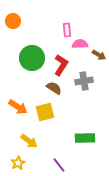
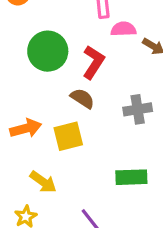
gray cross: (84, 81) -> (138, 109), moved
orange arrow: (18, 107) -> (26, 128), turned -48

